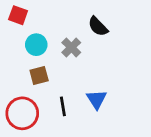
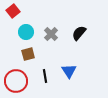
red square: (18, 15) -> (13, 11), turned 32
black semicircle: (98, 26) -> (79, 33), moved, turned 84

